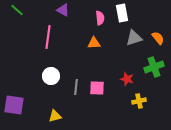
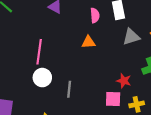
pink line: (48, 37) -> (39, 52), moved
pink square: (97, 88) -> (113, 99), moved

